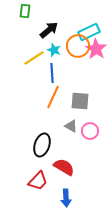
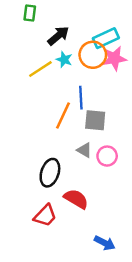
pink star: (96, 49) -> (114, 58), turned 30
blue line: (52, 73) -> (81, 98), moved
blue arrow: (66, 198) -> (105, 243), moved, turned -60

